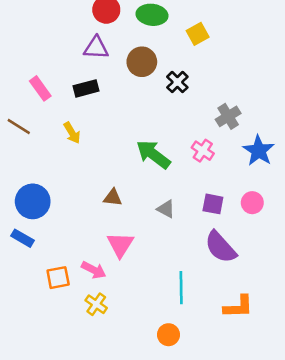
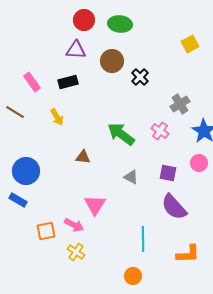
yellow square: (198, 34) -> (190, 44), moved
brown triangle: (113, 198) -> (83, 157), moved
pink circle: (252, 203) -> (199, 163), moved

